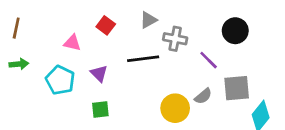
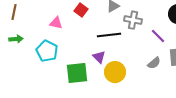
purple triangle: (99, 73) -> (99, 57), moved
yellow circle: (175, 108) -> (115, 72), moved
green square: (100, 110) -> (77, 73), size x1.6

